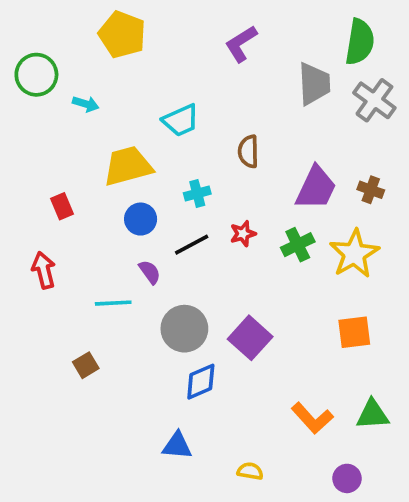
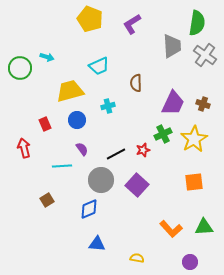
yellow pentagon: (122, 35) -> (90, 19), moved
green circle: (36, 75) -> (20, 68), moved
red rectangle: (62, 206) -> (45, 124), moved
red star: (243, 234) -> (143, 150), moved
black line: (192, 245) -> (116, 154), moved
blue diamond: (201, 382) -> (89, 209), moved

